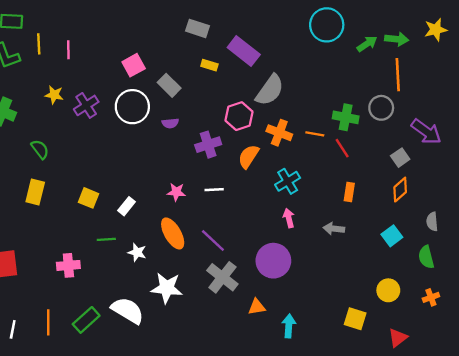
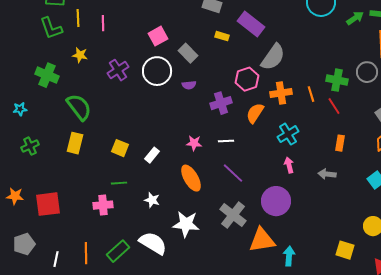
yellow star: (54, 95) -> (80, 55), moved
orange cross: (279, 133) -> (281, 93), turned -30
orange line: (315, 134) -> (311, 94), turned 63
green semicircle: (40, 149) -> (79, 107), size x1.6
green line: (106, 239) -> (119, 183), moved
purple line: (213, 241) -> (233, 173), moved
white star: (137, 252) -> (152, 200), moved
orange triangle: (257, 307) -> (262, 240), size x1.8

